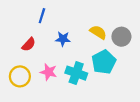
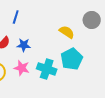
gray circle: (121, 37) -> (92, 20), moved
blue star: (63, 39) -> (24, 45), moved

